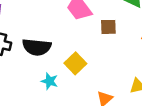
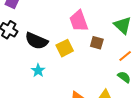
yellow square: (75, 63) -> (65, 48), moved

